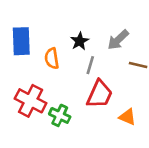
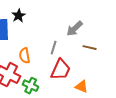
black star: (80, 41) -> (19, 16), moved
orange semicircle: (52, 58) -> (25, 56), moved

